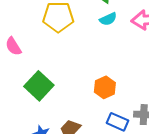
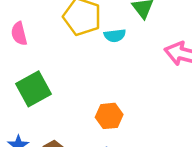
cyan semicircle: (108, 19) -> (115, 36), moved

